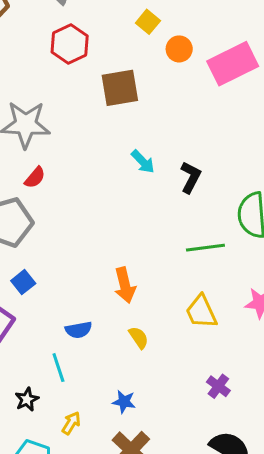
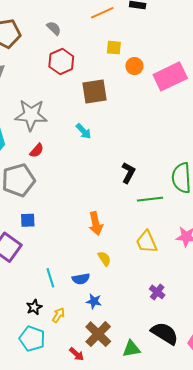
yellow square: (148, 22) -> (114, 48), turned -35
cyan arrow: (143, 162) -> (84, 131), moved
black L-shape: (191, 177) -> (128, 173), moved
blue square: (23, 282) -> (28, 220), turned 35
blue semicircle: (79, 330) -> (81, 279), moved
black star: (27, 399) -> (34, 307), moved

